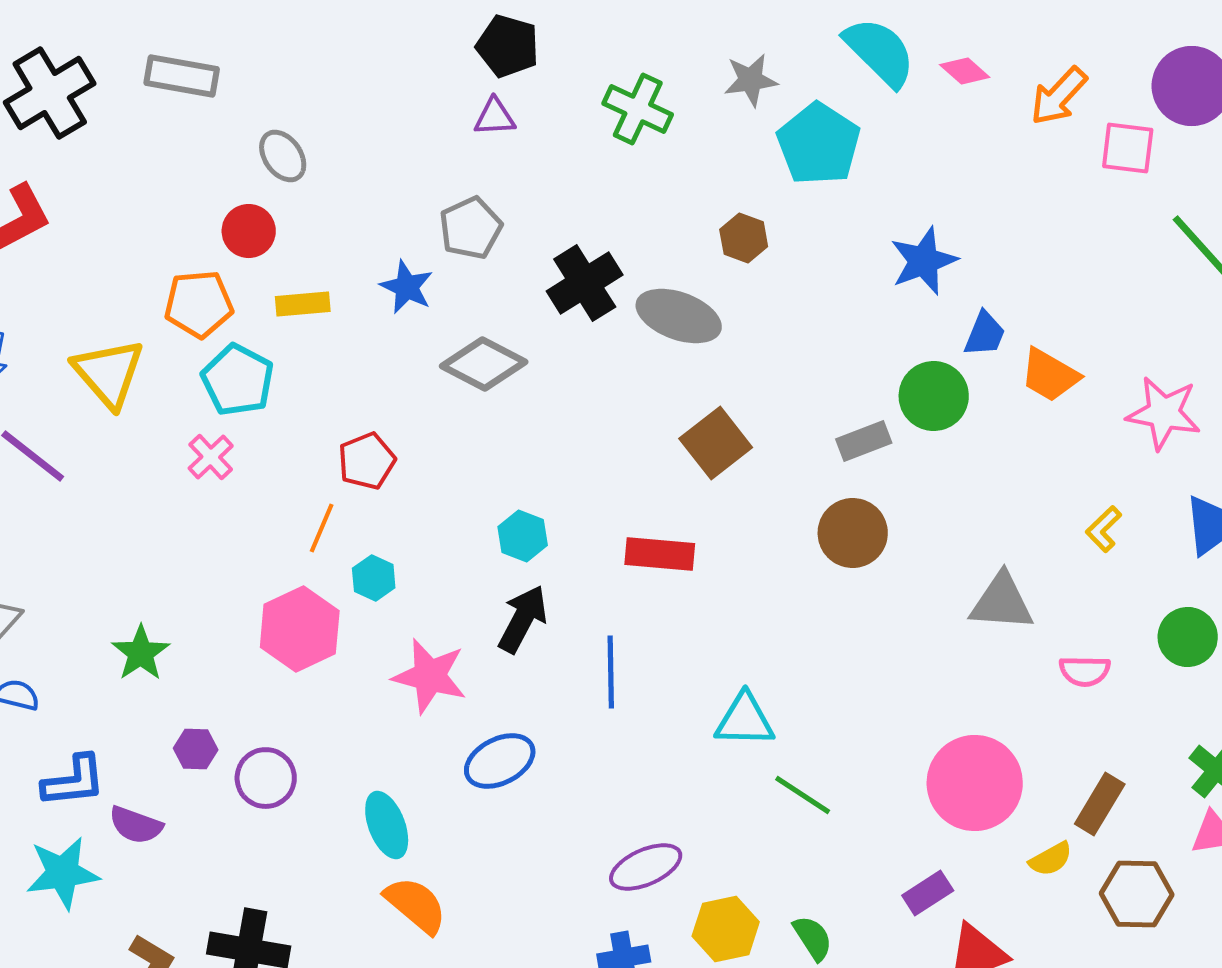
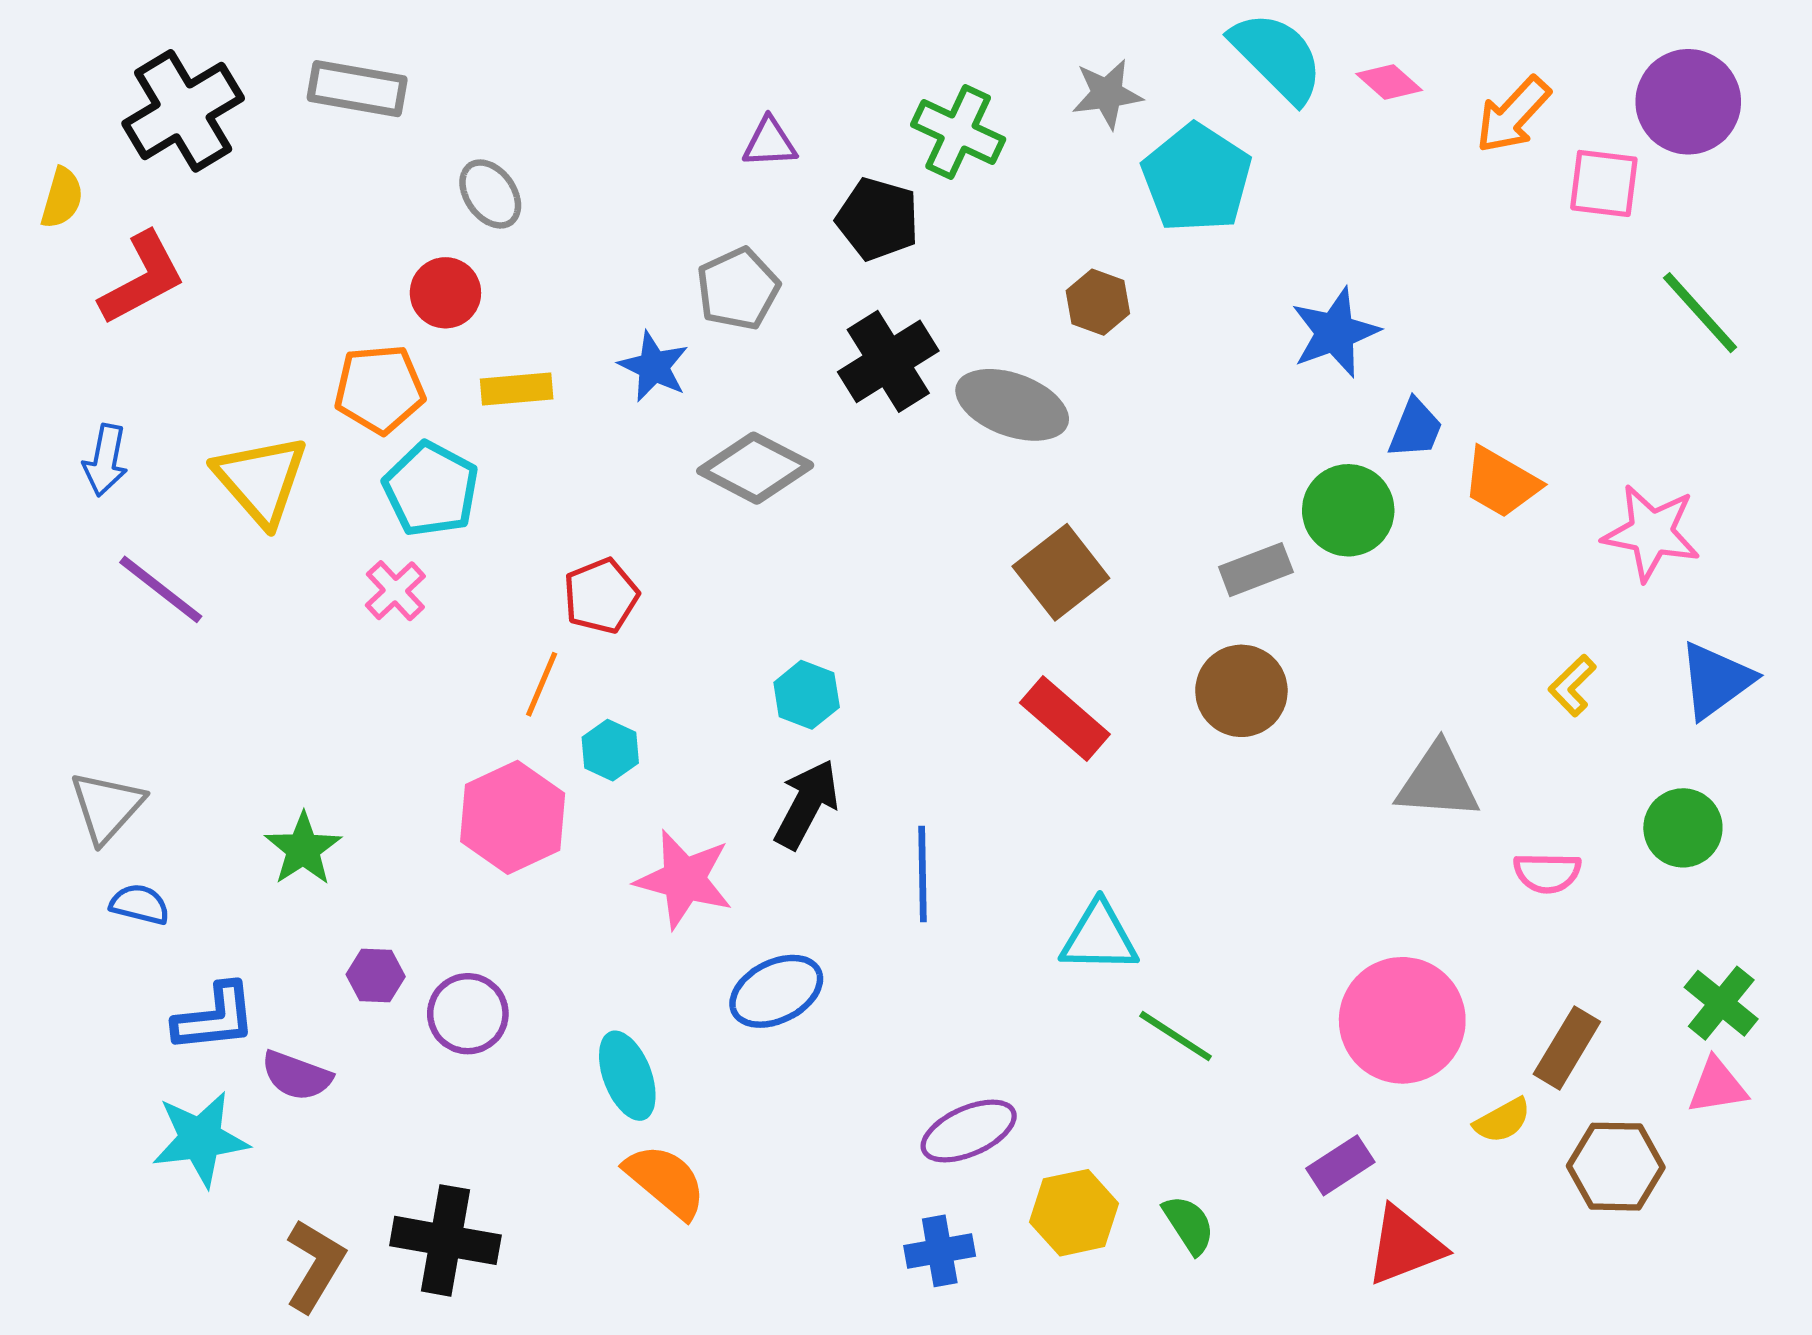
black pentagon: (508, 46) -> (878, 219), moved
red rectangle: (660, 554) -> (1065, 719), moved, turned 36

